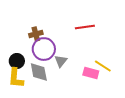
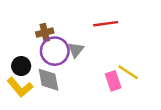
gray triangle: (61, 61) -> (76, 50), moved
pink rectangle: (91, 73) -> (113, 81), turned 56
yellow L-shape: (16, 78) -> (20, 87), turned -45

